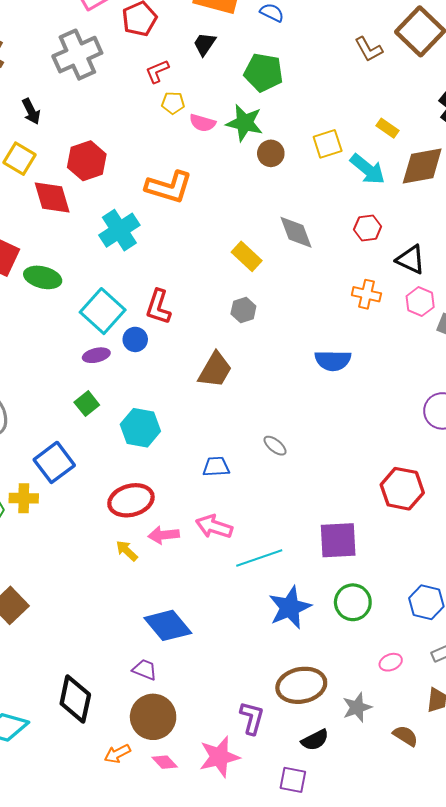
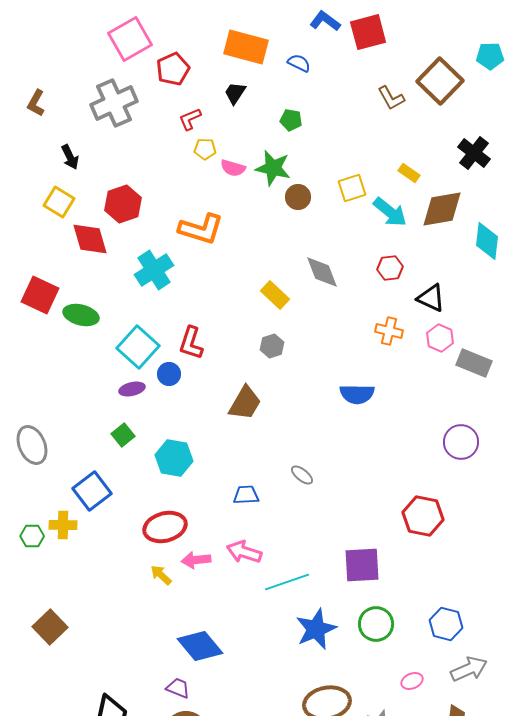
green pentagon: (263, 72) -> (291, 120), size x0.6

